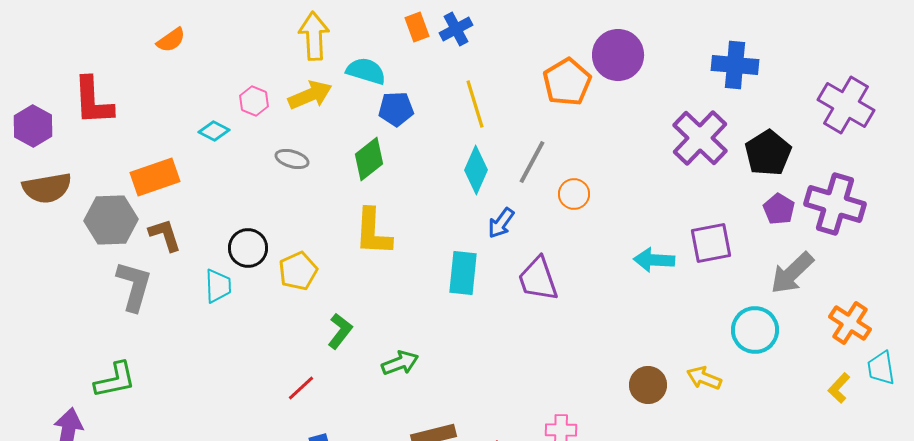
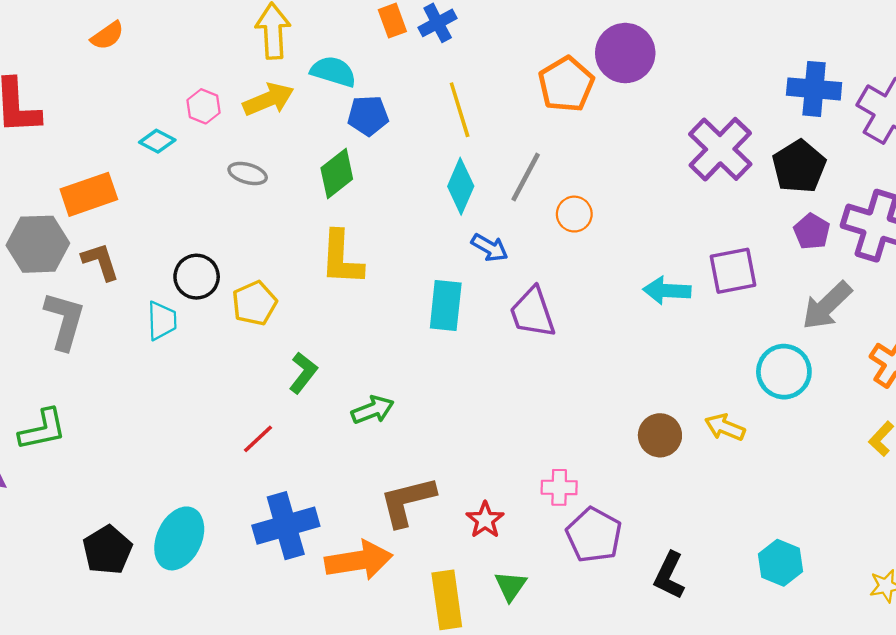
blue cross: (735, 65) -> (814, 89), moved
blue arrow: (501, 223) -> (490, 248), turned -96

